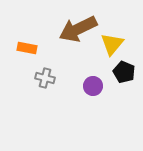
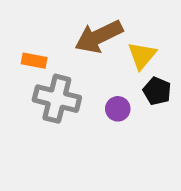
gray cross: (45, 78) -> (57, 99), size x1.8

